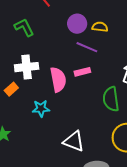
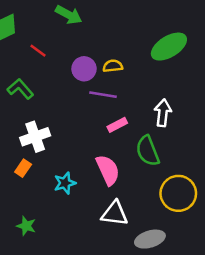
pink rectangle: (82, 72) -> (117, 125), moved
pink semicircle: (58, 80) -> (108, 170), moved

